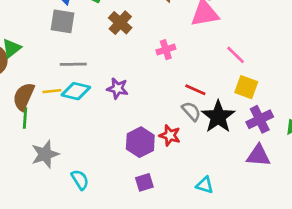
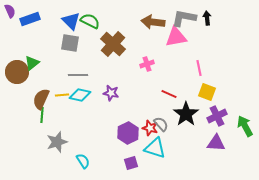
brown cross: (120, 23) -> (113, 44), size x1.4
pink line: (236, 55) -> (199, 68), turned 35
gray semicircle: (191, 111) -> (161, 124), moved
cyan triangle: (205, 185) -> (155, 148), moved, size x1.6

